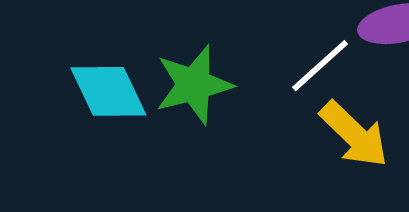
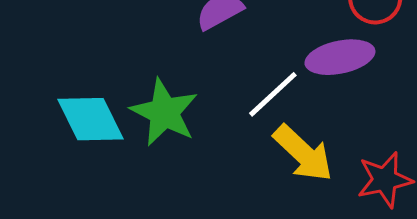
green star: (194, 85) -> (164, 112), turned -30

